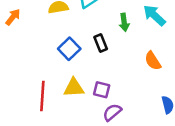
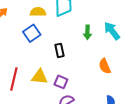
black rectangle: (101, 43) -> (60, 50), moved
blue square: (69, 49) -> (32, 33), moved

